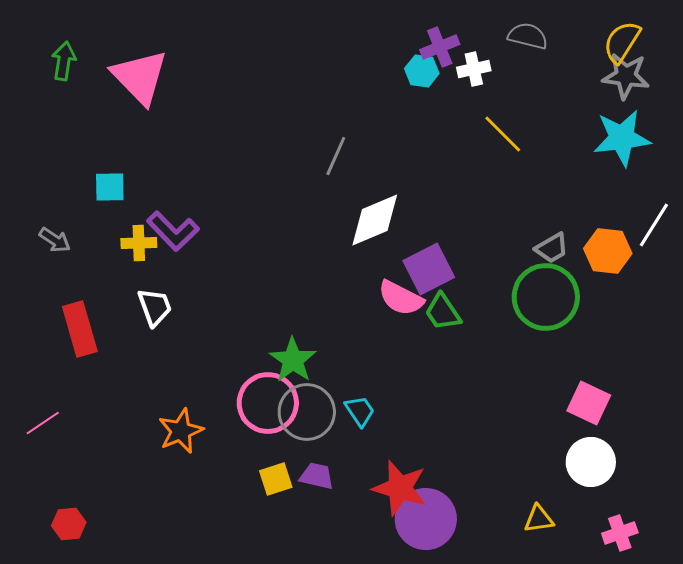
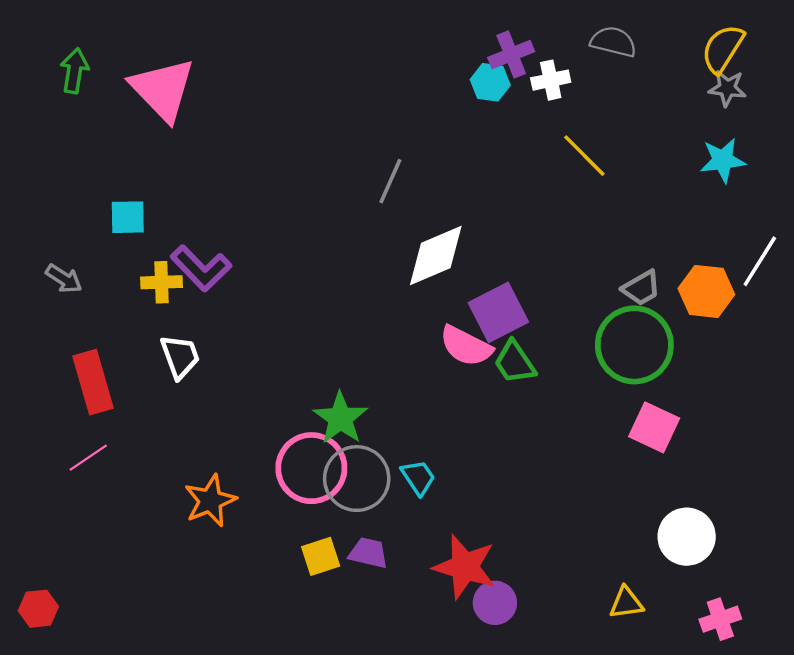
gray star: (626, 76) -> (727, 88), size x0.7
cyan star: (622, 138) -> (723, 160), size x0.7
pink square: (589, 403) -> (654, 427), moved
pink line: (43, 423) -> (88, 458), moved
purple circle: (426, 519) -> (495, 603), size x0.6
red hexagon: (69, 524) -> (38, 609), moved

